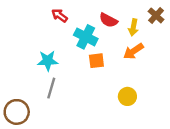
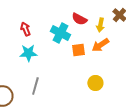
red arrow: (60, 15) -> (25, 29), moved, turned 32
orange square: (96, 61) -> (78, 50), moved
gray line: (51, 88) -> (35, 86), moved

